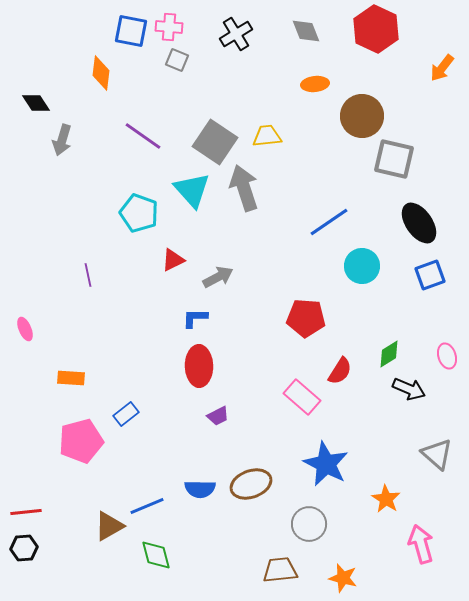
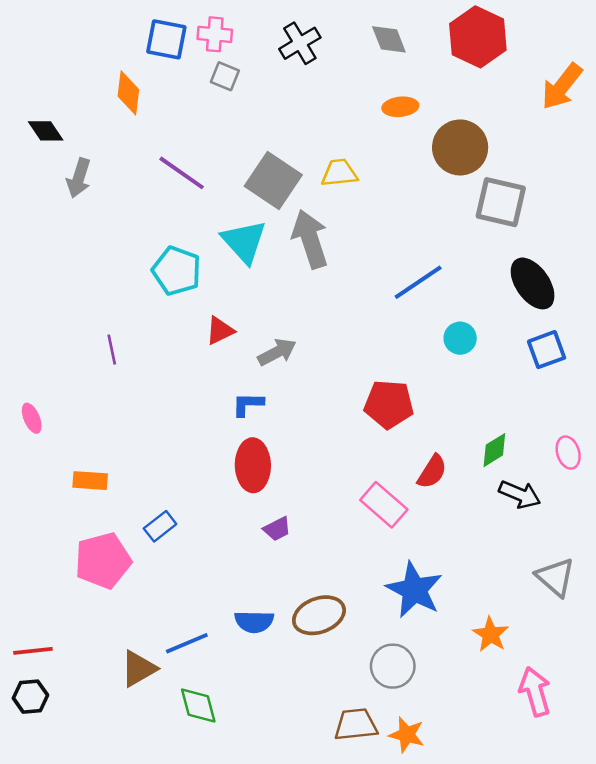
orange arrow: (442, 68) -> (562, 86), size x1.4
cyan circle: (362, 266) -> (460, 338), size x0.7
orange star: (343, 578) -> (407, 735), moved

